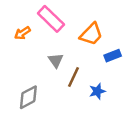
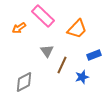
blue rectangle: (113, 56) -> (94, 55), moved

